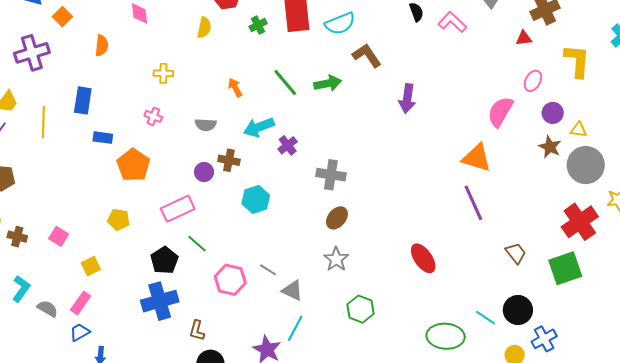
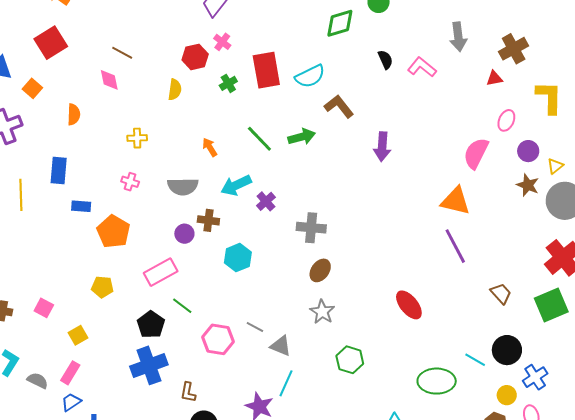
gray semicircle: (206, 125) -> (183, 186), size x1.4
yellow triangle: (579, 130) -> (555, 166), turned -42

